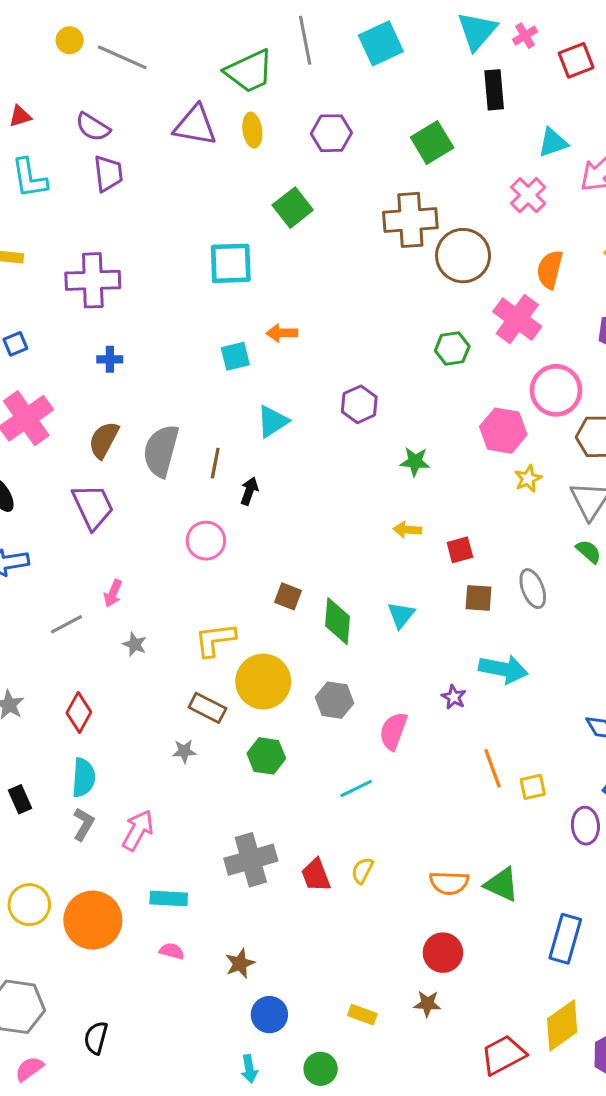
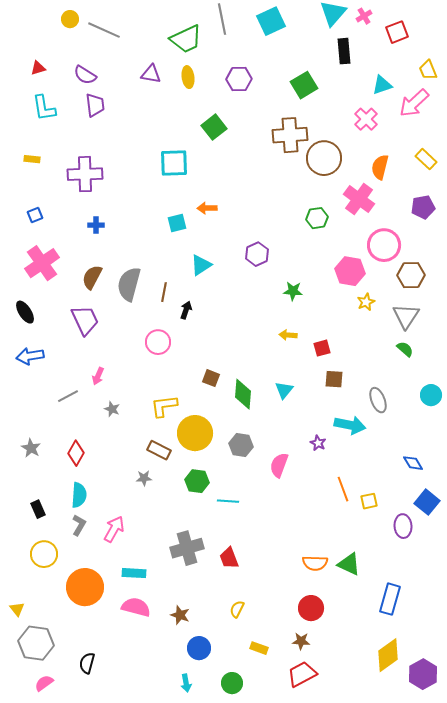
purple triangle: (195, 125) -> (151, 74), size x0.7
gray ellipse: (533, 589) -> (378, 400), moved
cyan line: (356, 788) -> (228, 501), moved, turned 30
yellow semicircle: (362, 871) -> (237, 609), moved
yellow circle: (29, 905) -> (44, 554), moved
pink semicircle: (172, 951) -> (136, 607), size x1.8
brown star: (240, 963) -> (180, 615), turned -30
red trapezoid: (503, 1055) -> (302, 674), moved

